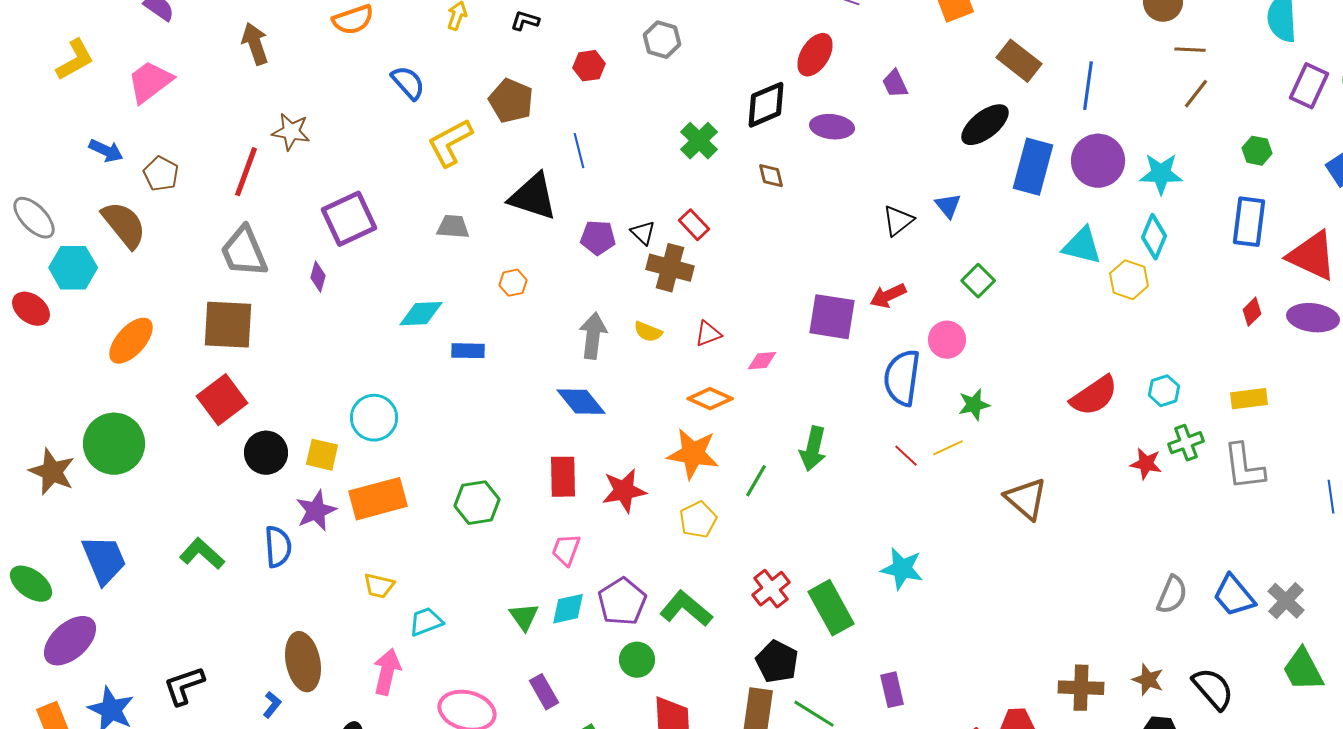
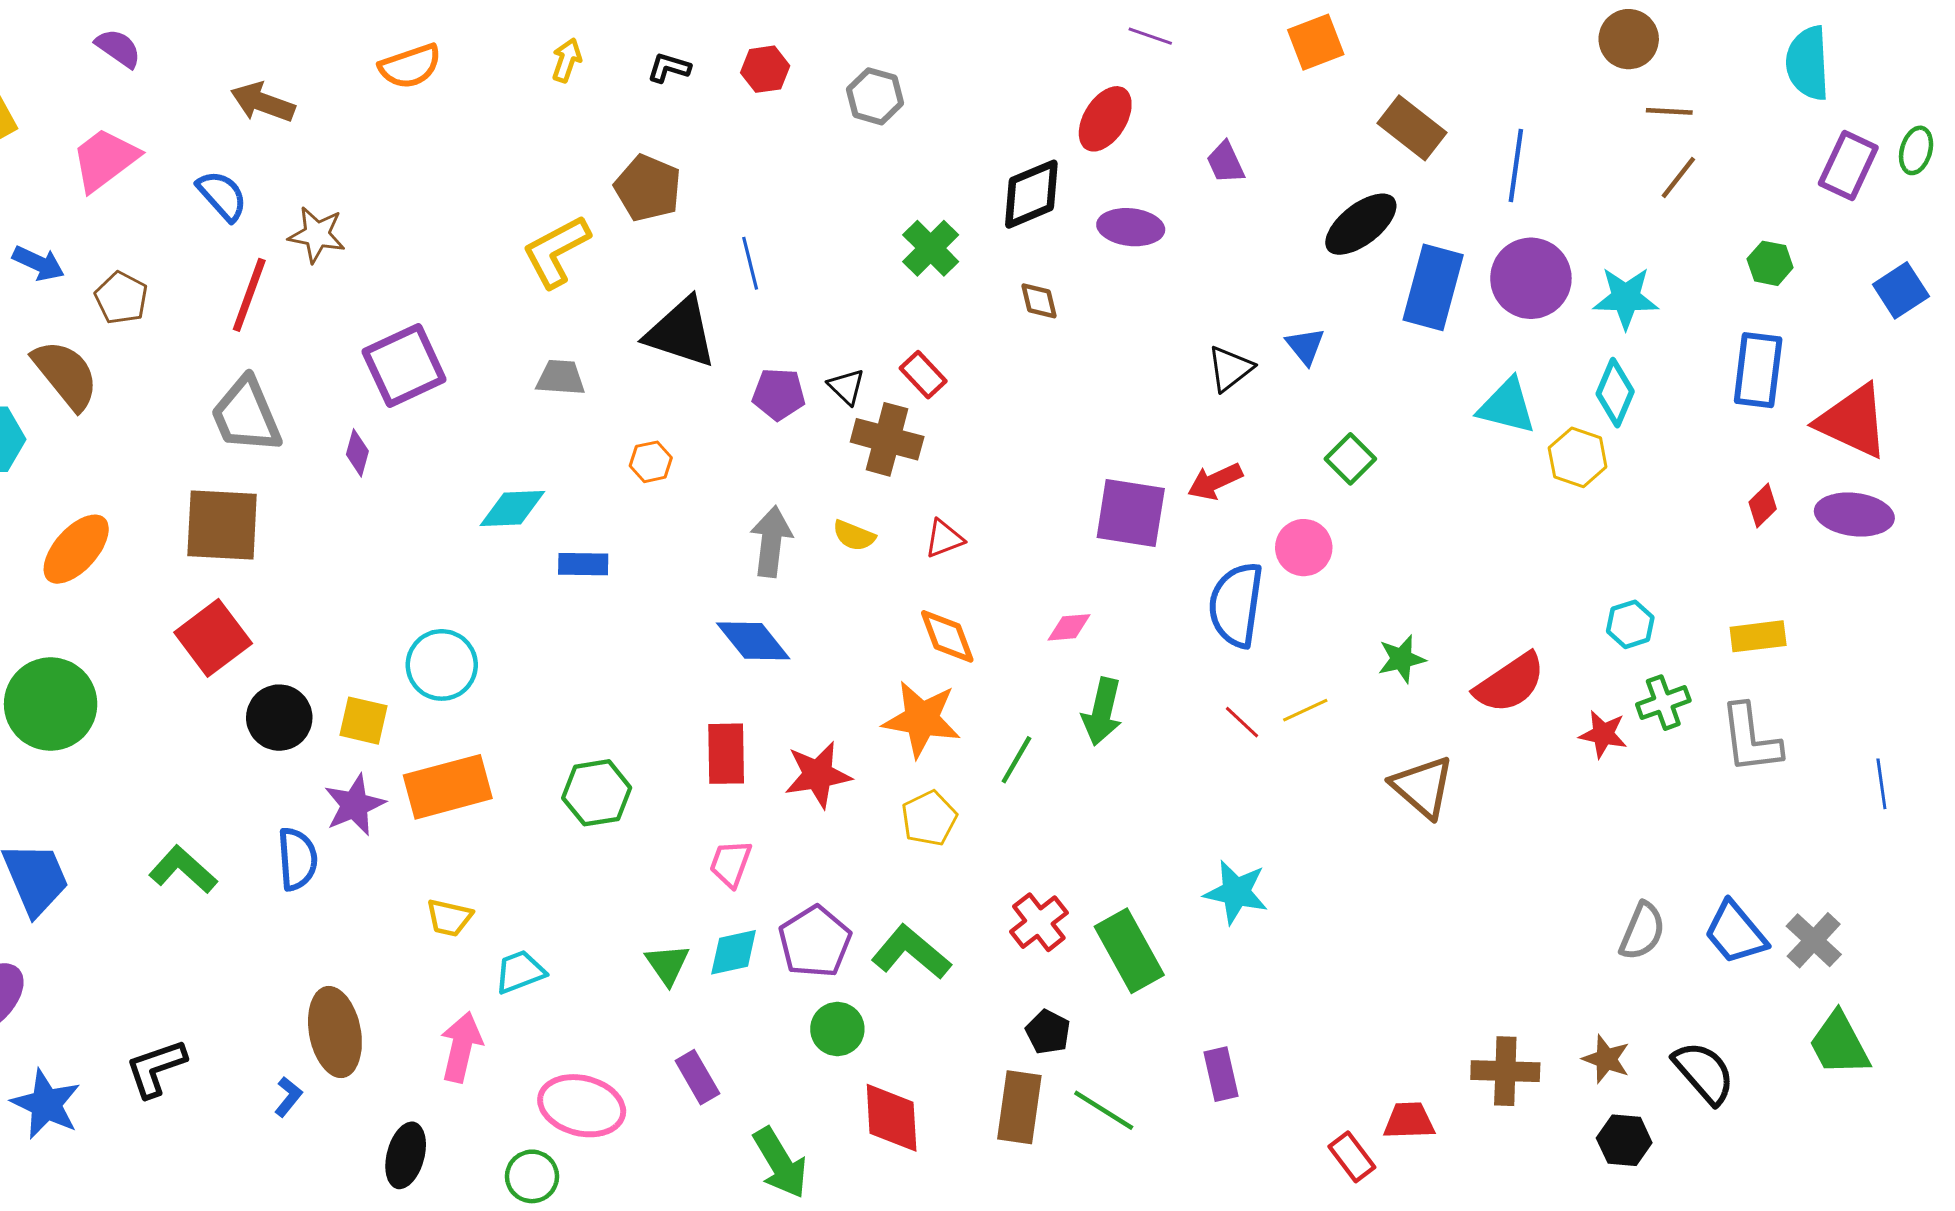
brown arrow: (255, 44) -> (263, 102), turned -51
red hexagon: (589, 66) -> (765, 69), moved
blue semicircle: (408, 83) -> (222, 196), moved
pink diamond: (762, 361) -> (1069, 627), moved
red semicircle: (1094, 396) -> (1510, 683), moved
orange diamond: (710, 399) -> (947, 636), turned 45
green star: (974, 405) -> (1402, 659), moved
black pentagon: (777, 662) -> (1048, 1032), size x0.7

